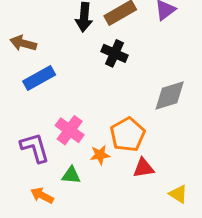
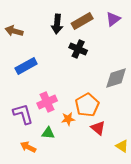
brown arrow: (23, 43) -> (14, 31), moved
pink cross: (70, 130) -> (47, 102), turned 30
red triangle: (144, 168) -> (98, 128), turned 49

